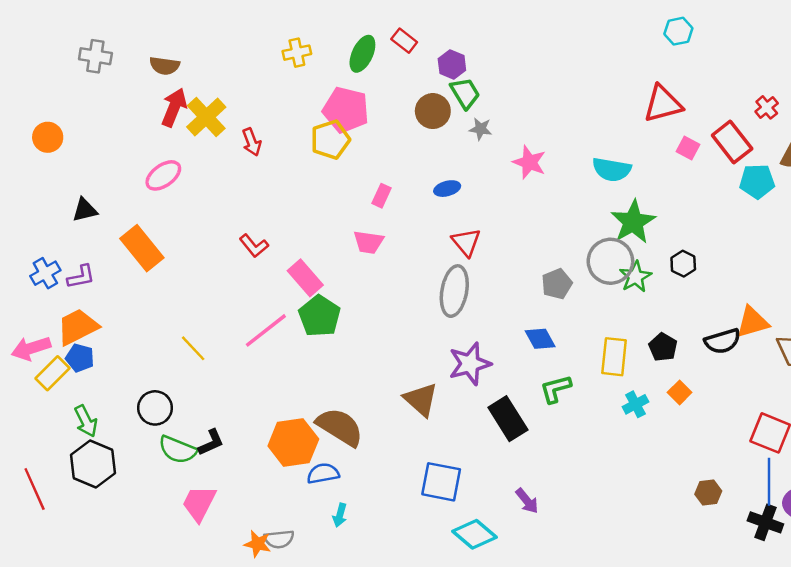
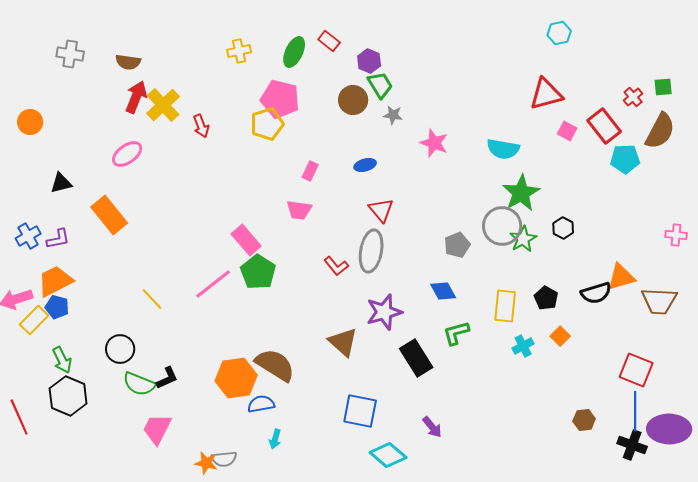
red L-shape: (254, 246) -> (336, 266), moved

